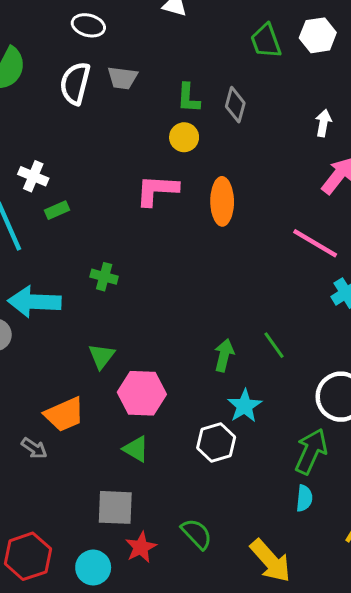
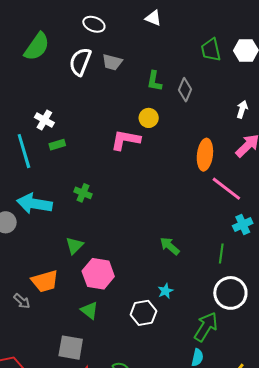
yellow circle: (184, 137) -> (149, 118), moved
orange ellipse: (222, 201) -> (205, 155), moved
green line: (274, 345) -> (221, 254), moved, turned 36
green arrow: (224, 355) -> (170, 246), moved, turned -70
cyan star: (245, 406) -> (165, 291), size x0.7

